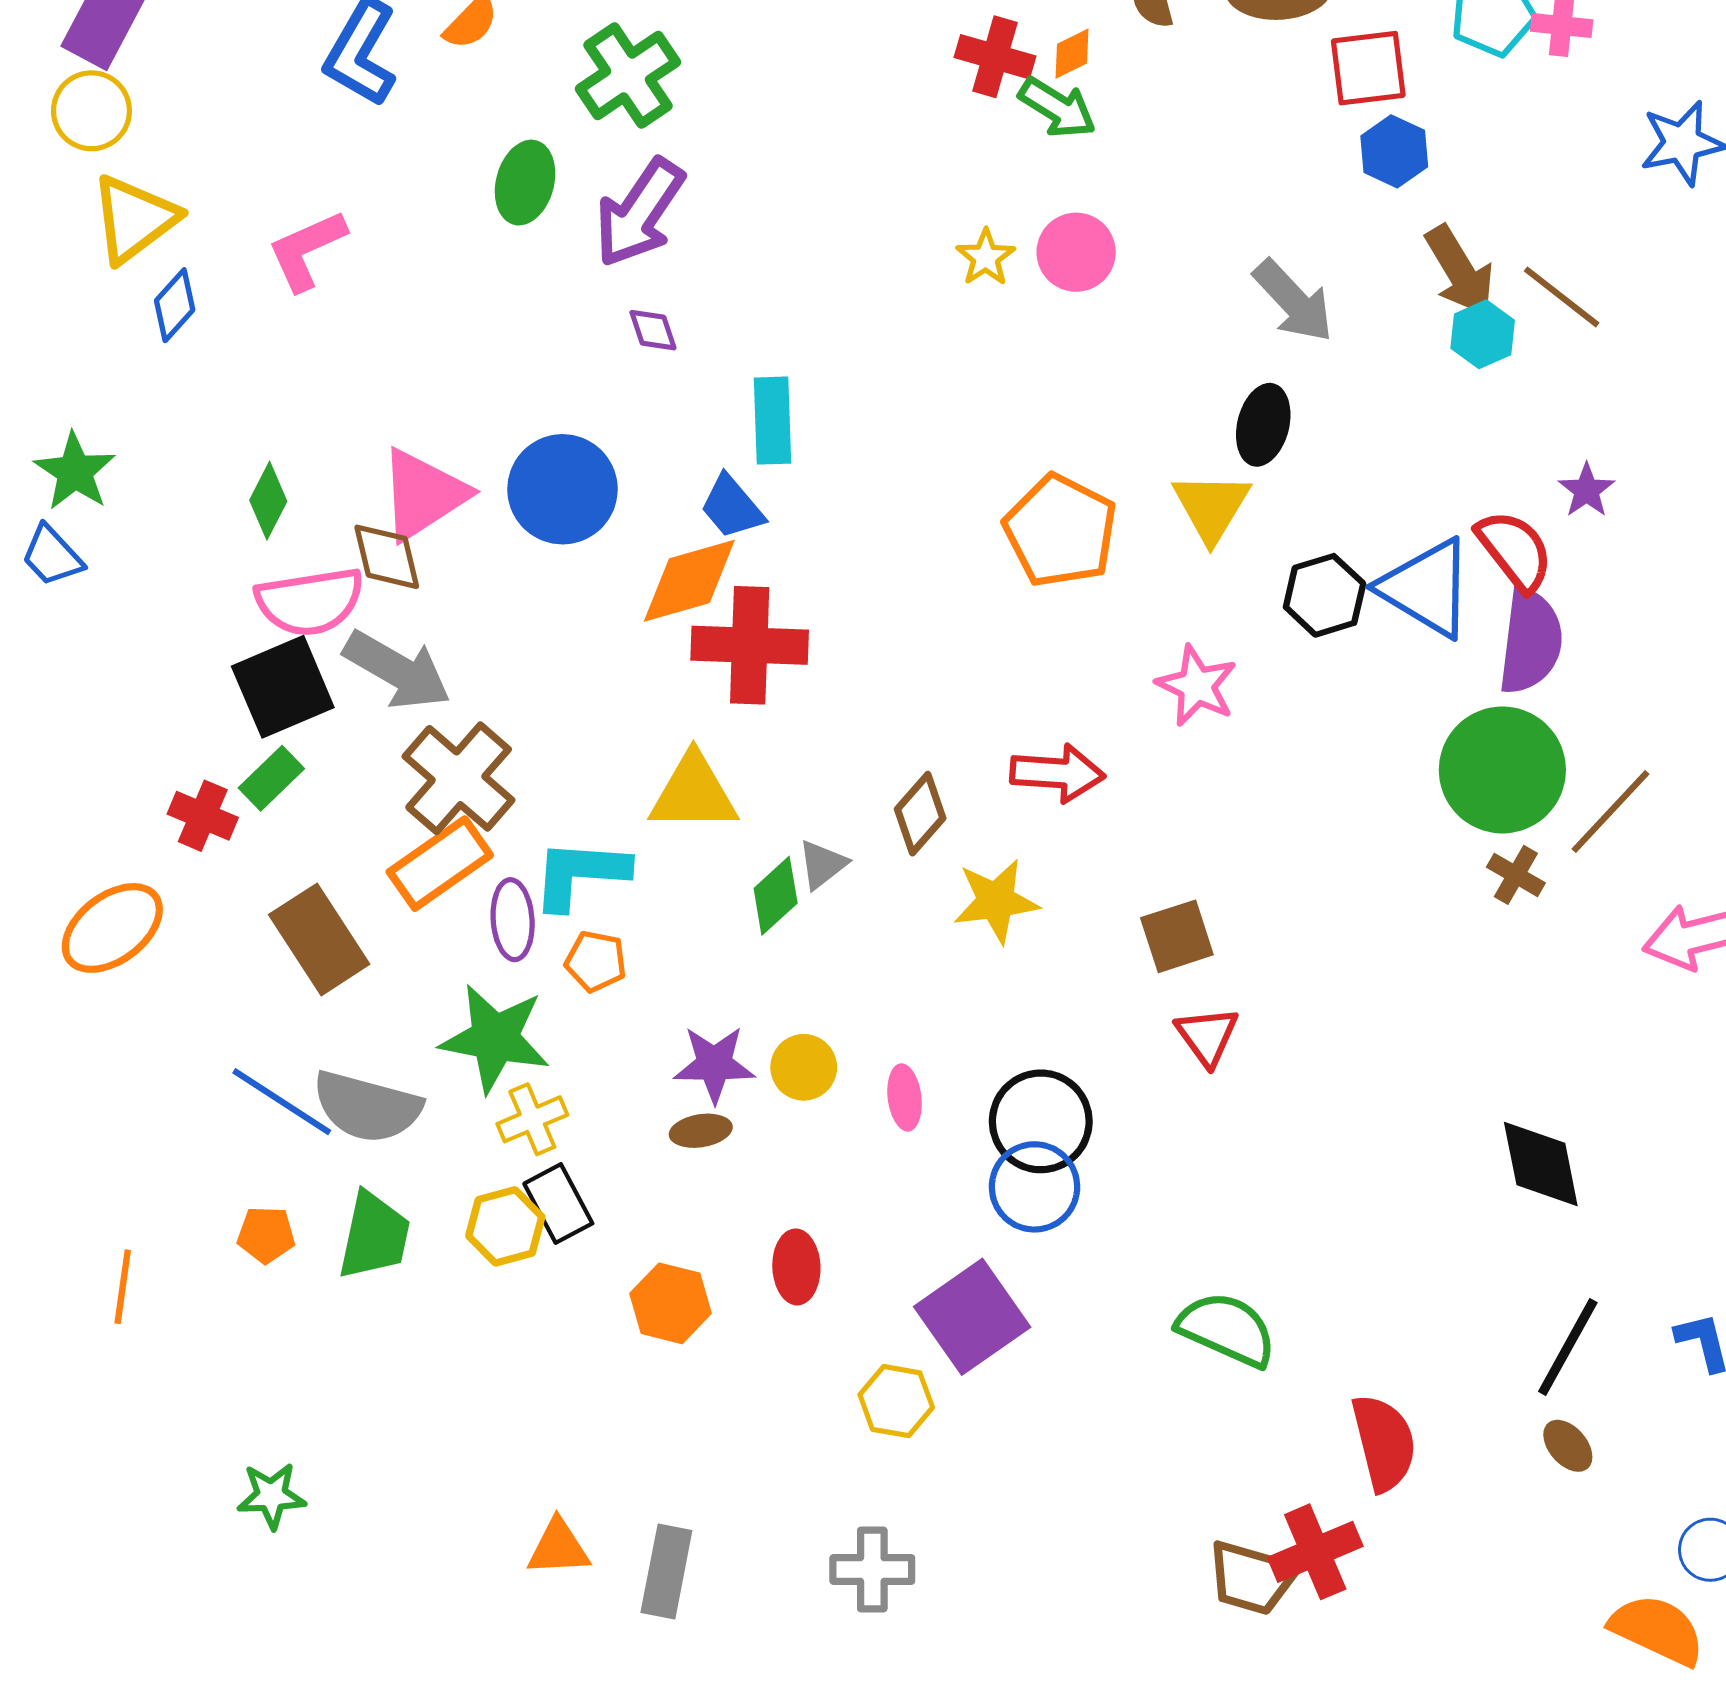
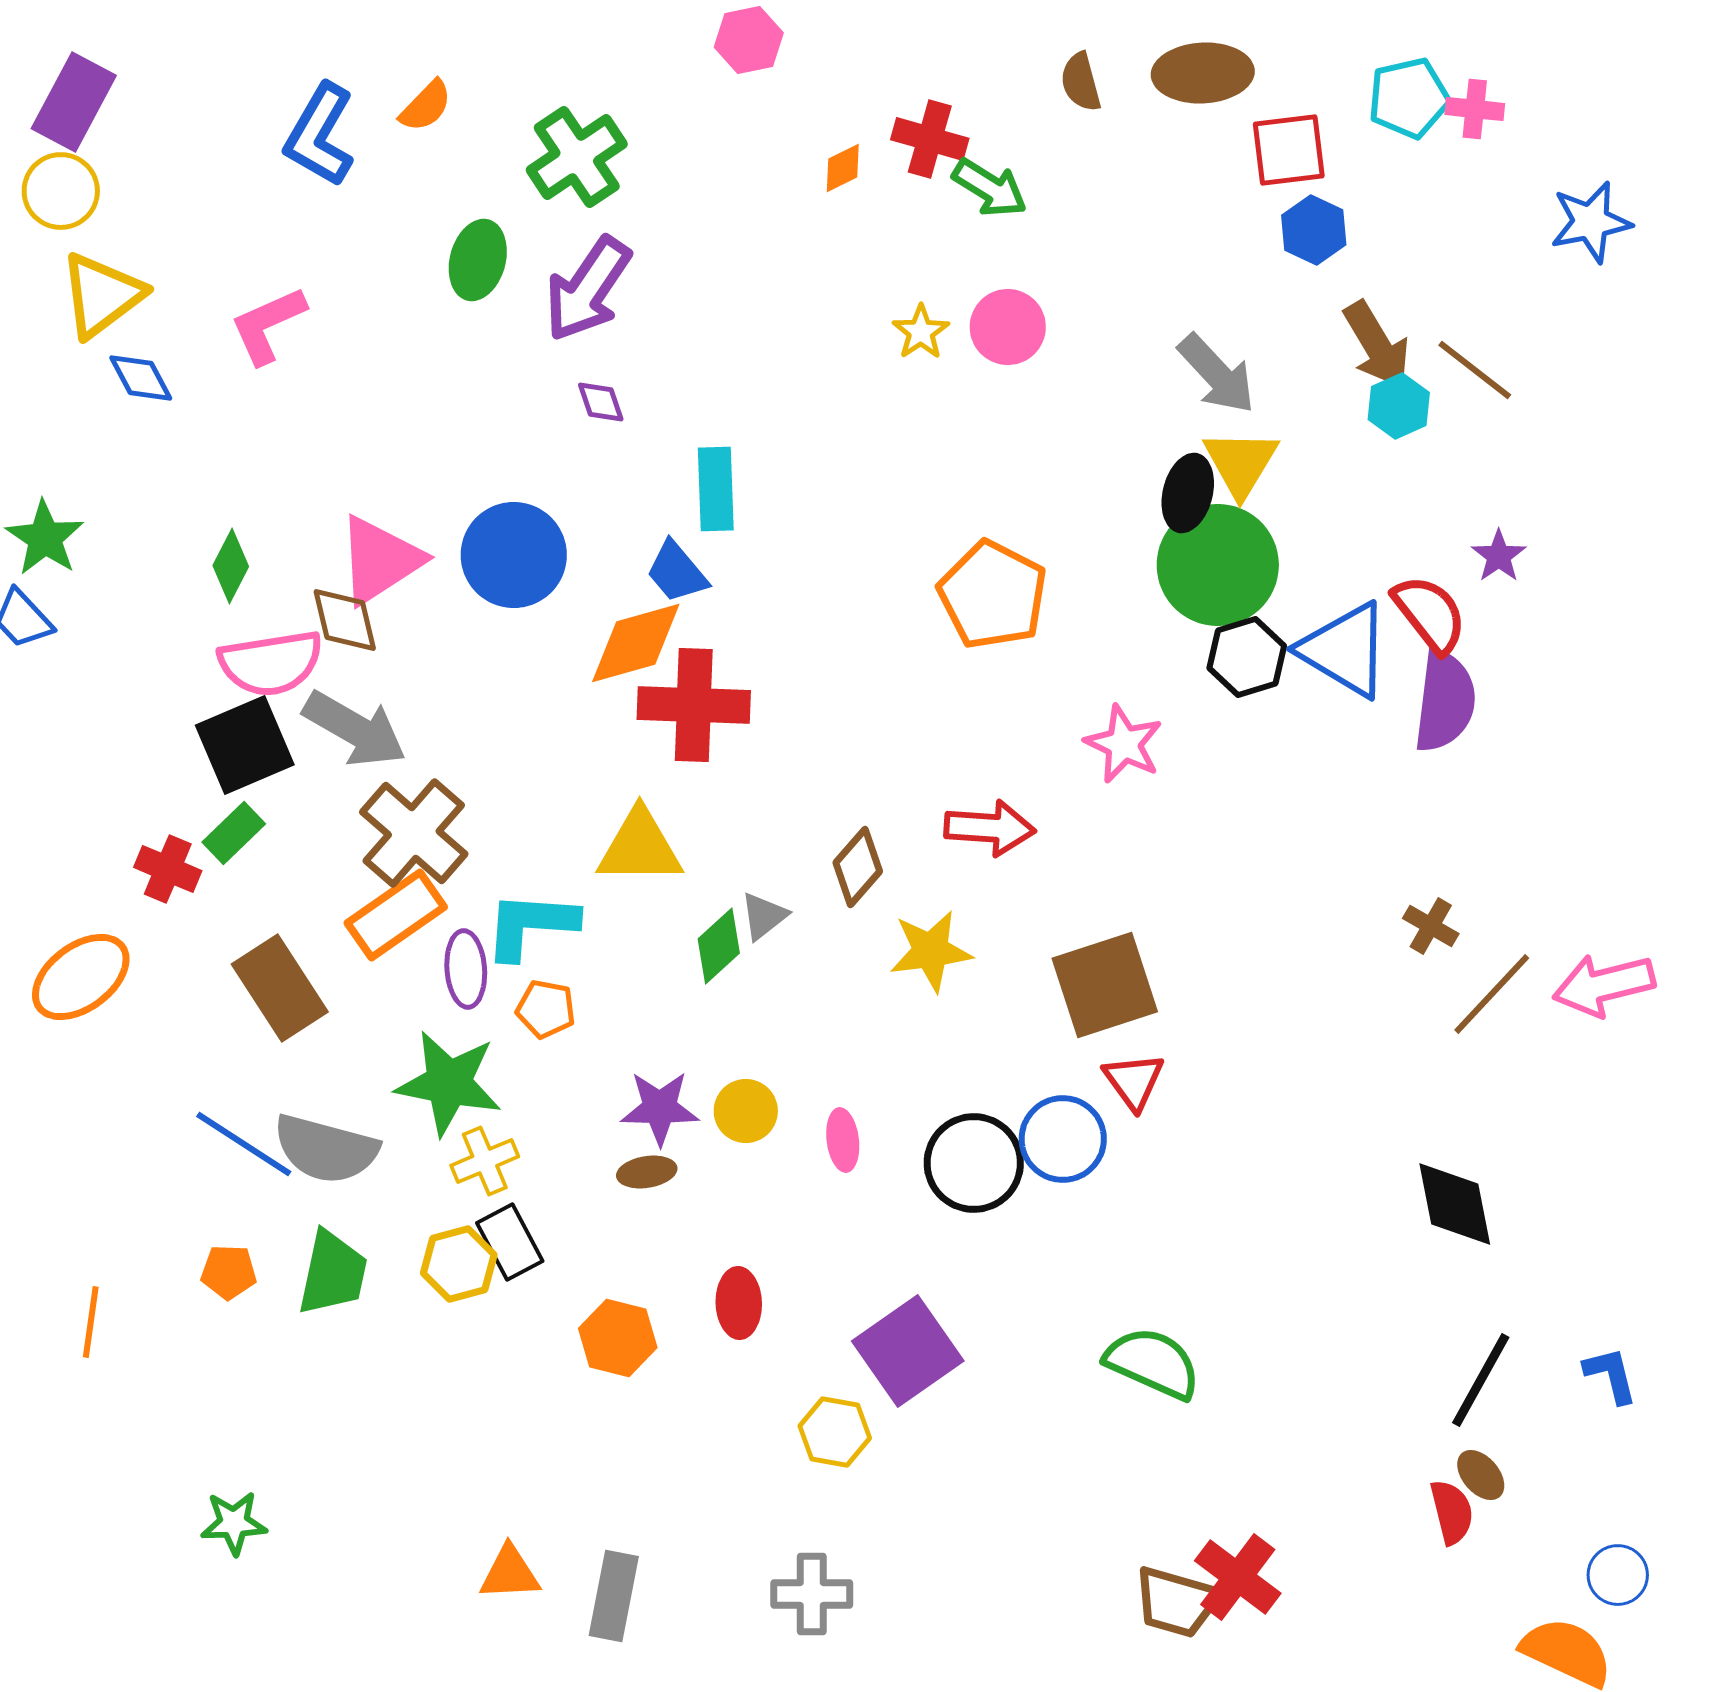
orange diamond: (1072, 54) -> (843, 168), moved
blue diamond: (175, 305) -> (141, 378), turned -70
yellow triangle: (1211, 507) -> (1241, 463), moved
green circle: (1502, 770) -> (1218, 565), moved
brown line: (1610, 812) -> (1492, 994), moved
brown square: (1177, 936) -> (1105, 985), size x1.5
blue circle: (1034, 1187) -> (1063, 1139), moved
red semicircle: (1384, 1443) -> (1452, 1512), moved, size x0.7
red cross: (1315, 1552) -> (1238, 1577), turned -30

